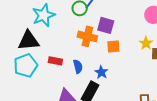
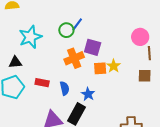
orange cross: (87, 36) -> (74, 58), turned -36
black triangle: (29, 41) -> (15, 62), size x0.6
yellow star: (146, 43) -> (114, 66), moved

